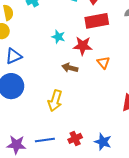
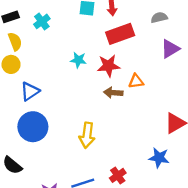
orange triangle: (103, 63) -> (136, 81), turned -48
brown arrow: (70, 68) -> (113, 93), moved
blue star: (103, 142) -> (159, 158), moved

